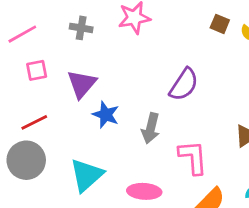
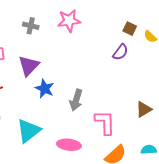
purple semicircle: (184, 85) -> (121, 52), moved, size x0.7

